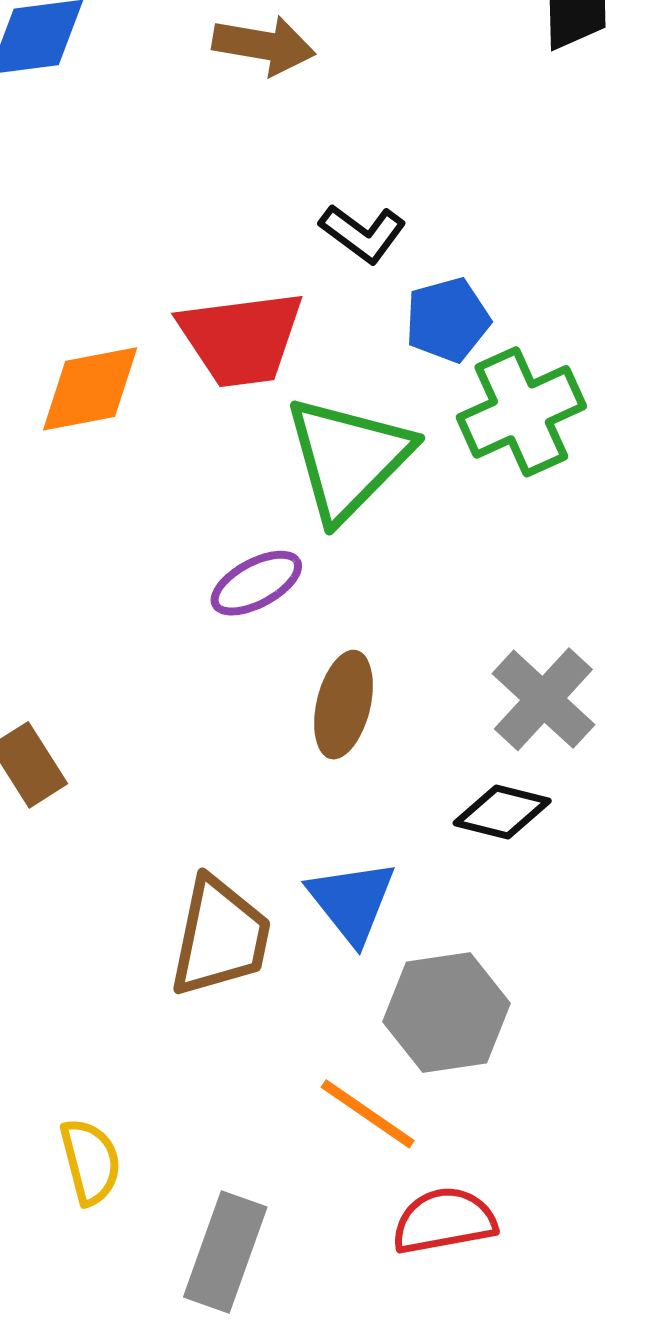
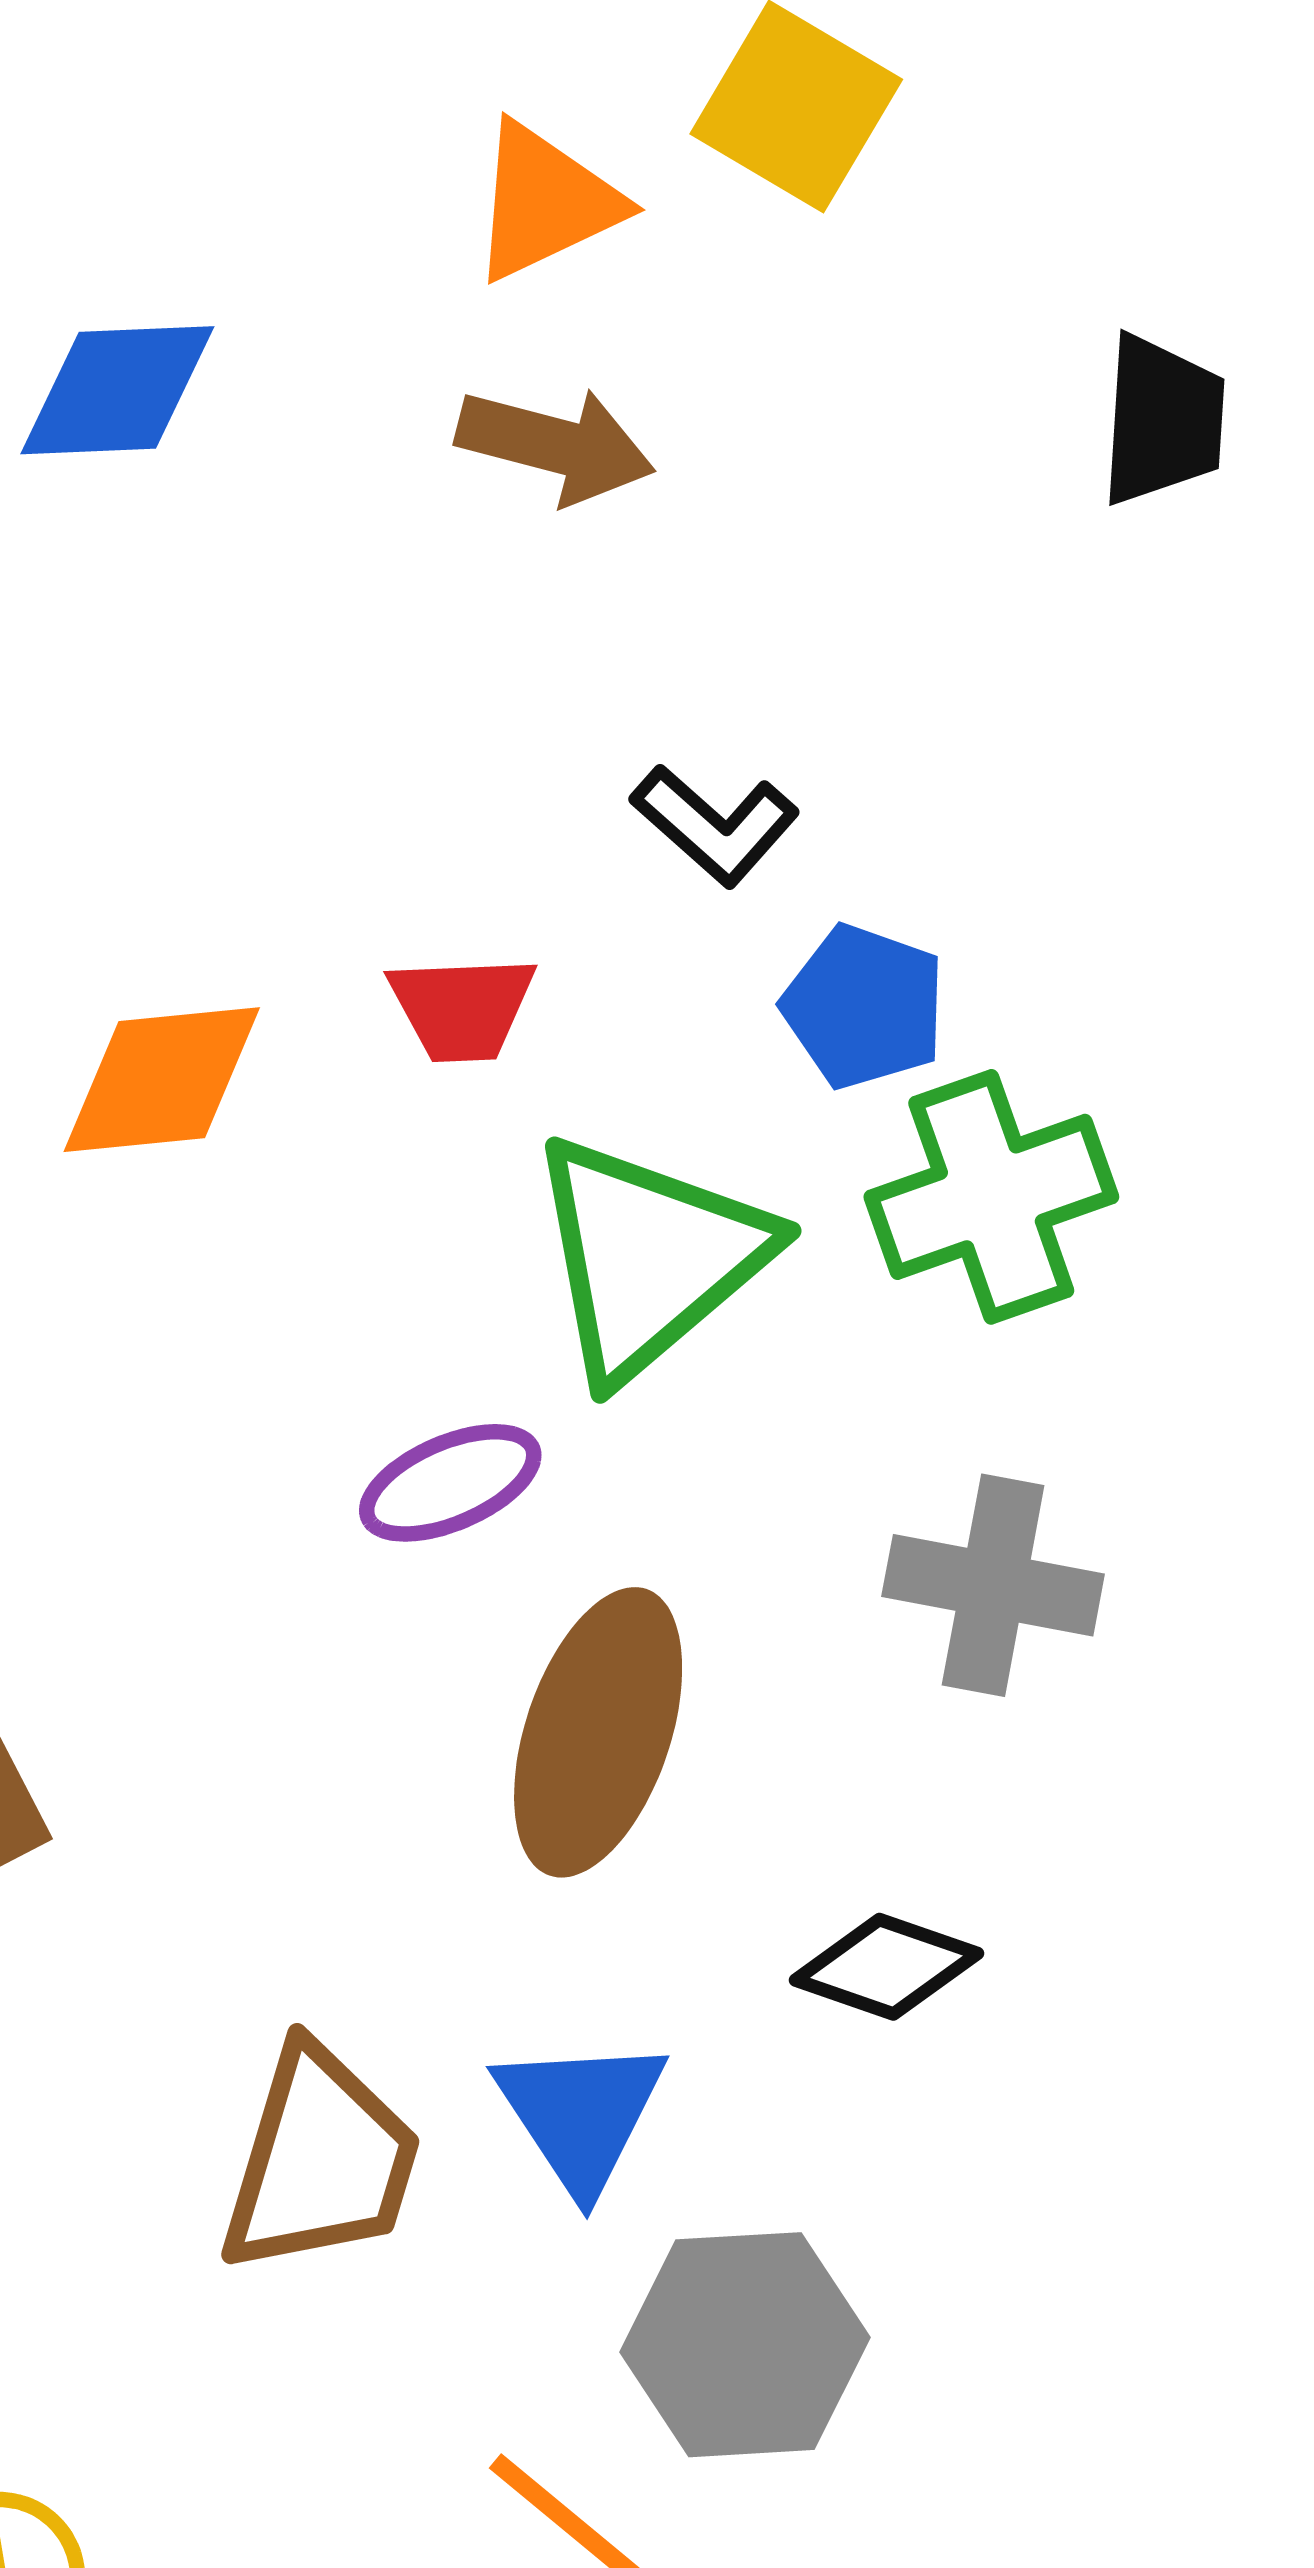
blue pentagon: (447, 320) -> (864, 1007), turned 30
red trapezoid: (241, 339) -> (462, 1008), size x0.6
gray cross: (543, 699) -> (993, 1585), moved, turned -37
brown ellipse: (343, 705) -> (598, 1732), size x1.4

